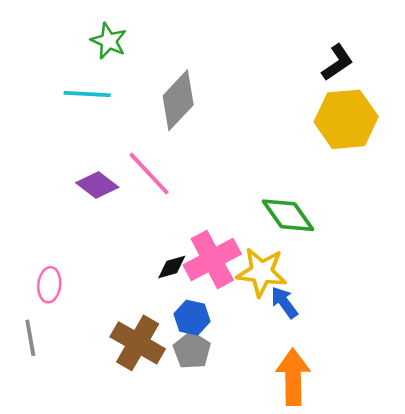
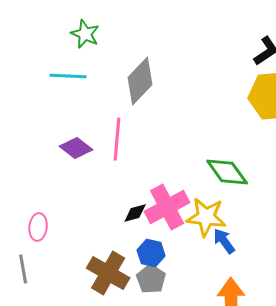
pink line: (149, 174) -> (117, 139), turned 48

